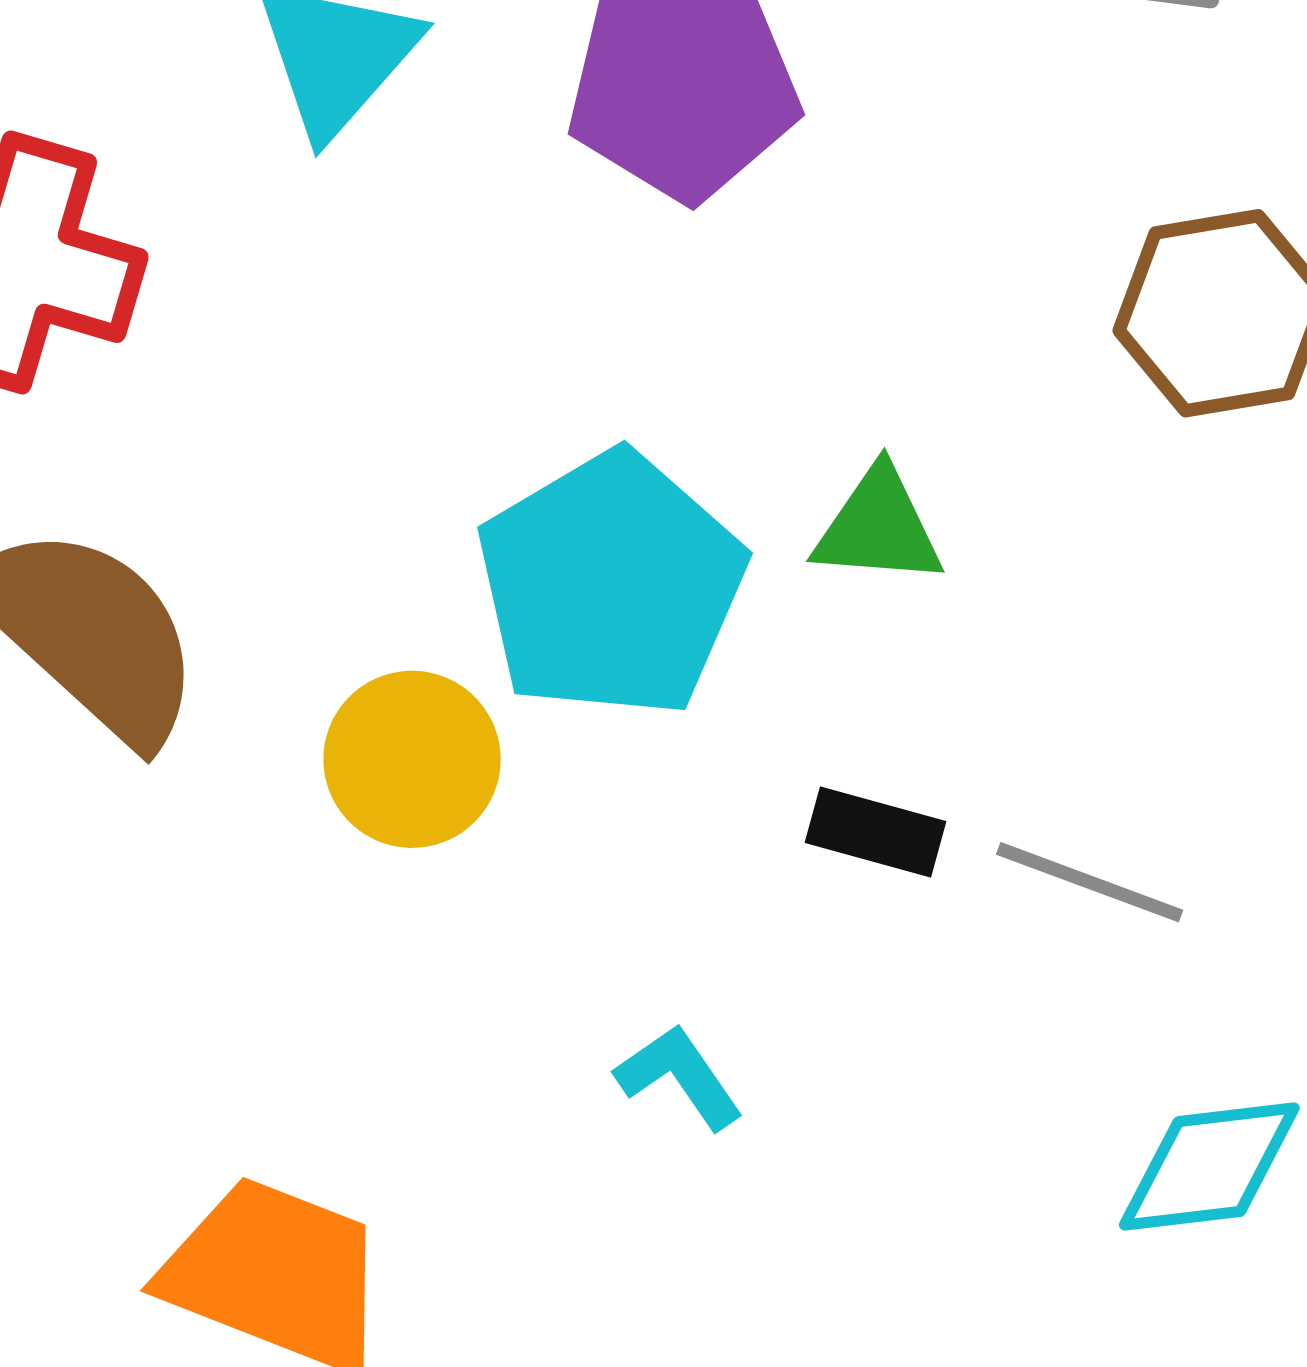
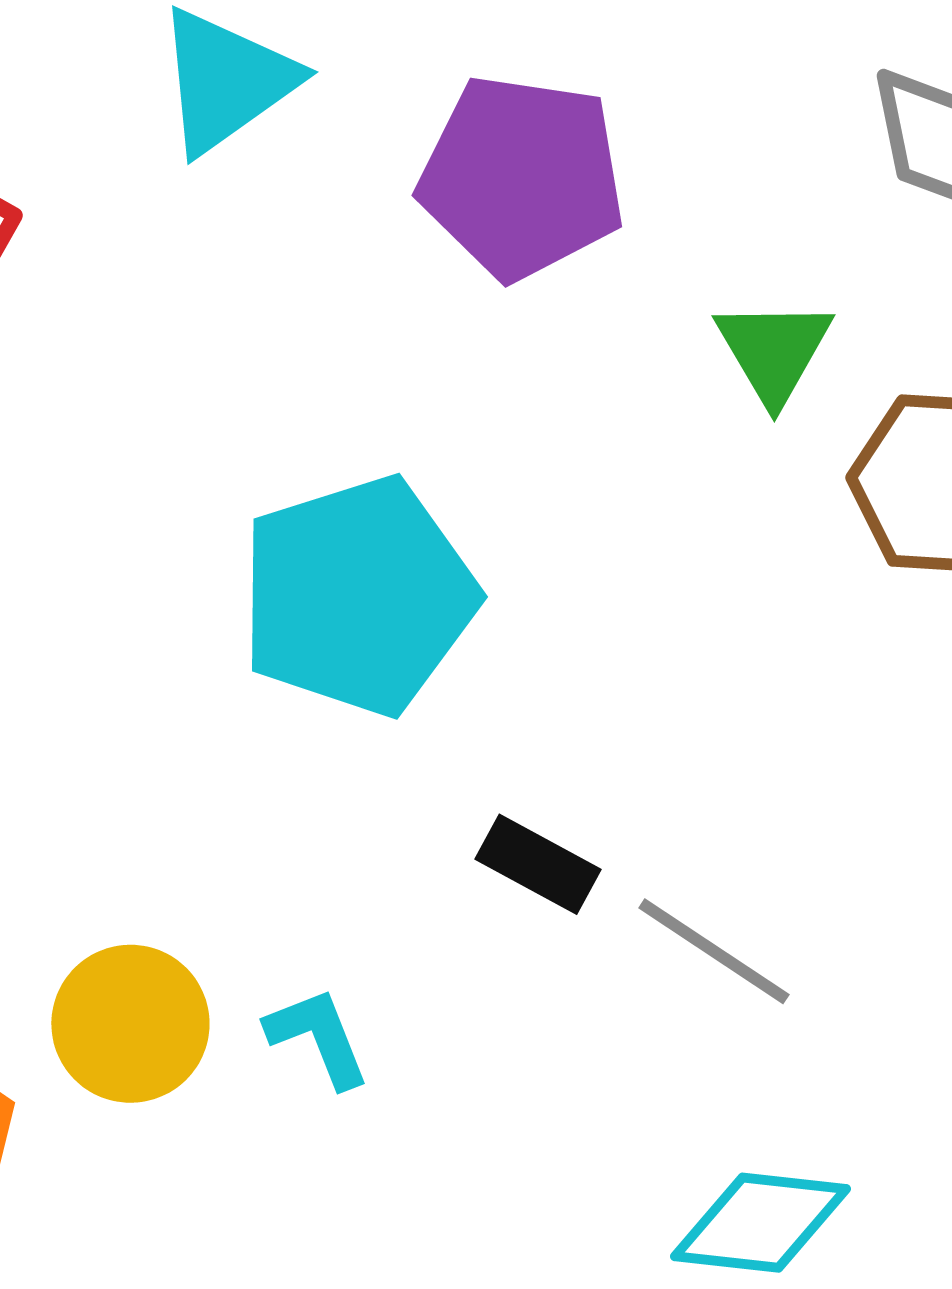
green triangle: (878, 527) -> (774, 351), moved, turned 42
yellow circle: (412, 759) -> (130, 1024), moved

